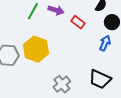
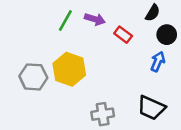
gray cross: (62, 84) -> (103, 114), turned 30

